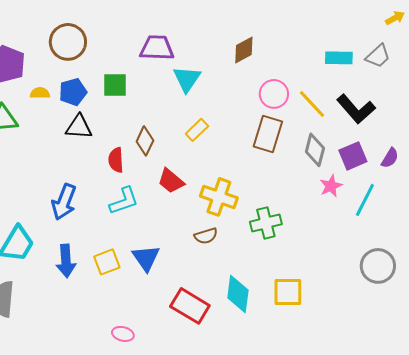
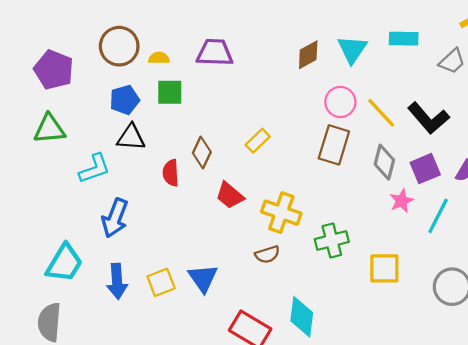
cyan rectangle: (339, 58) -> (404, 39), moved
cyan triangle: (187, 79) -> (352, 49), moved
yellow semicircle: (40, 93) -> (159, 58), moved
cyan L-shape: (124, 201) -> (94, 169), moved
yellow square: (288, 292) -> (384, 268), moved

